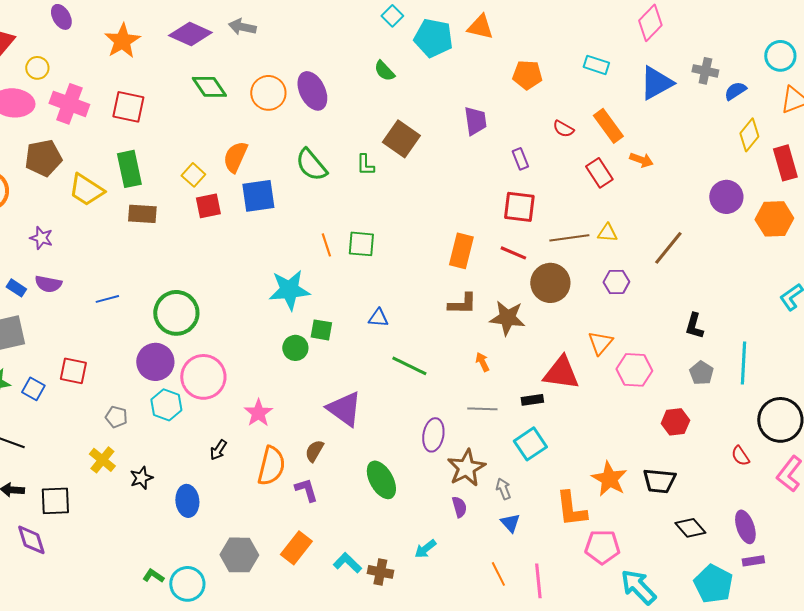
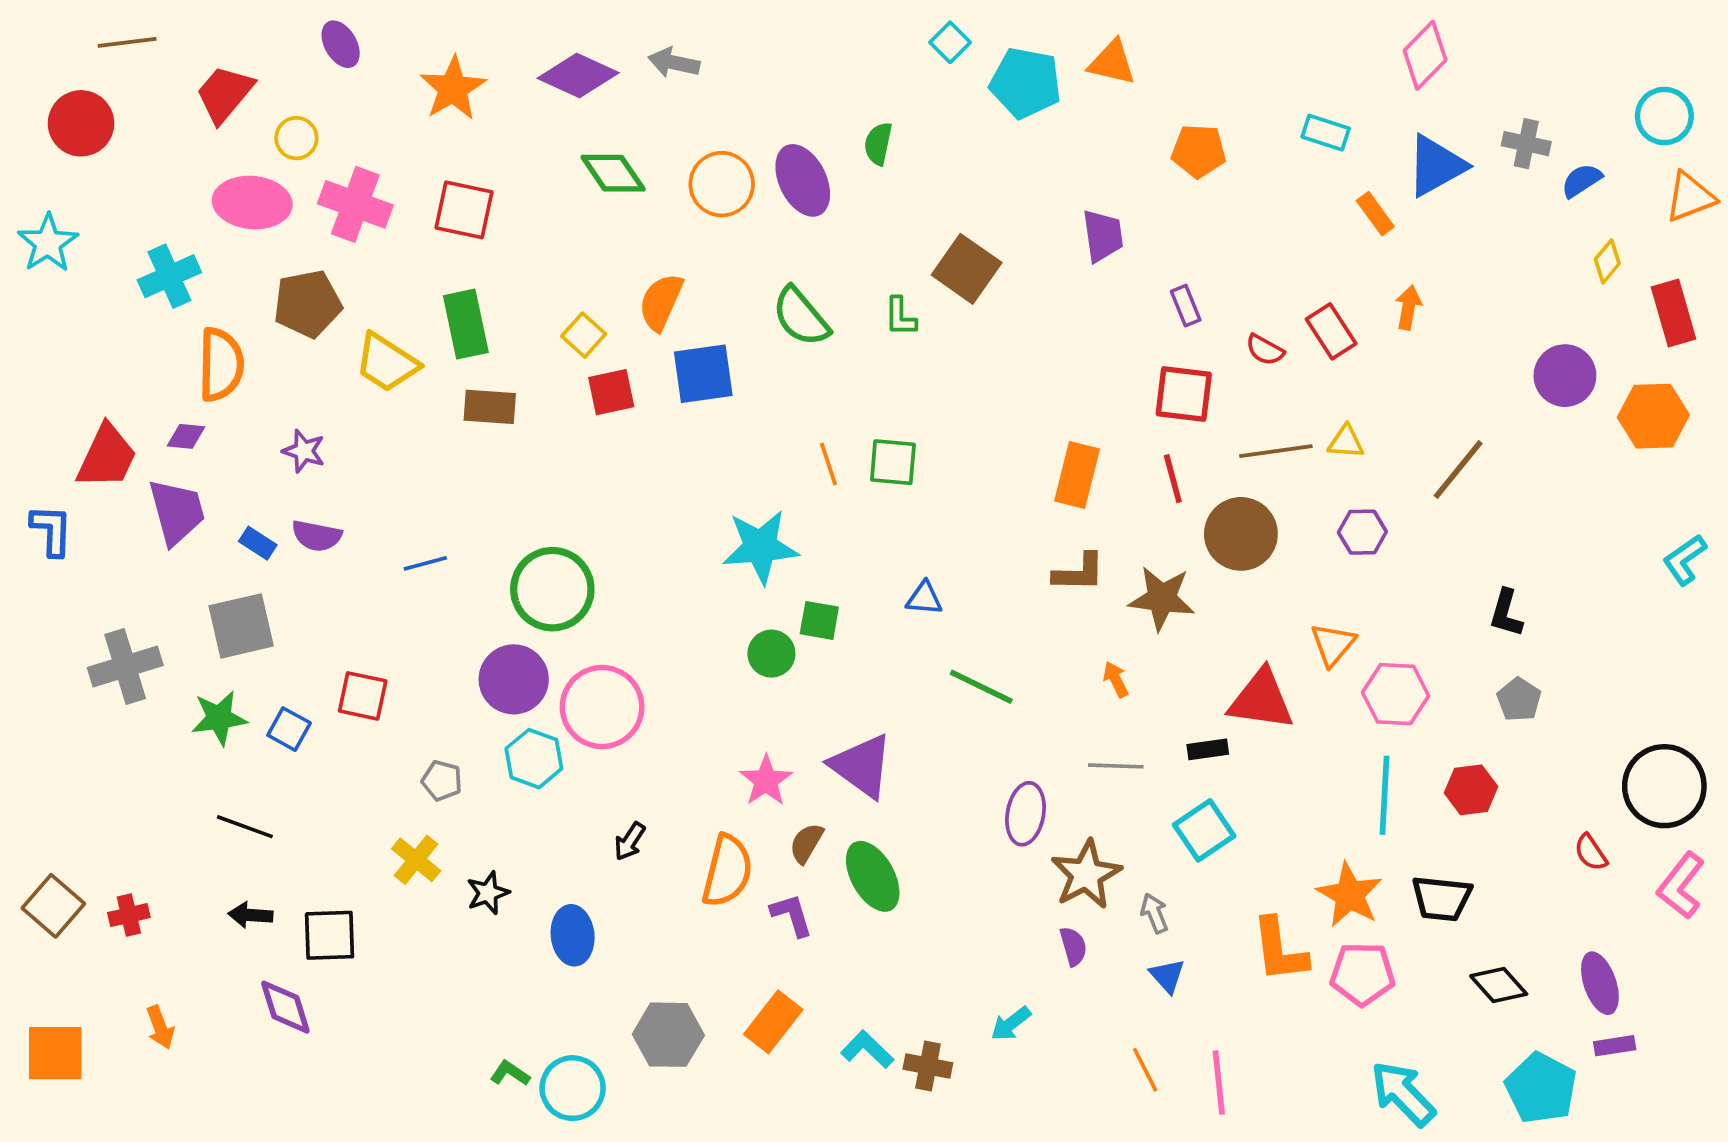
green semicircle: (384, 71) -> (878, 144), moved, turned 55
orange rectangle: (608, 126) -> (1375, 214), moved, size x0.7
red semicircle: (563, 129) -> (1265, 350), moved
yellow diamond: (749, 135) -> (1607, 261), size x0.7
orange arrow: (641, 160) -> (1408, 307), turned -100
red line: (513, 253) -> (1173, 479), turned 52
cyan line: (743, 363) -> (1385, 795), moved
pink star: (258, 413) -> (766, 781), moved
green ellipse: (381, 480) -> (873, 876), moved
pink pentagon: (602, 547) -> (1362, 974), moved

